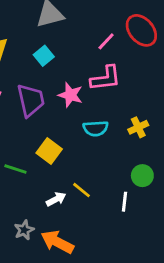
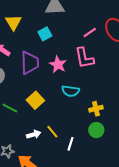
pink L-shape: (106, 78) -> (84, 58), turned 75
yellow cross: (138, 127) -> (96, 109), moved
white line: (125, 202) -> (71, 144), moved

